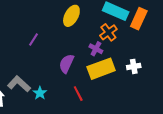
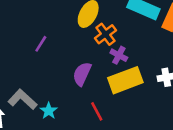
orange cross: (108, 32) -> (105, 34), moved

